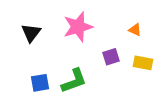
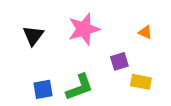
yellow rectangle: (143, 63) -> (141, 82), moved

